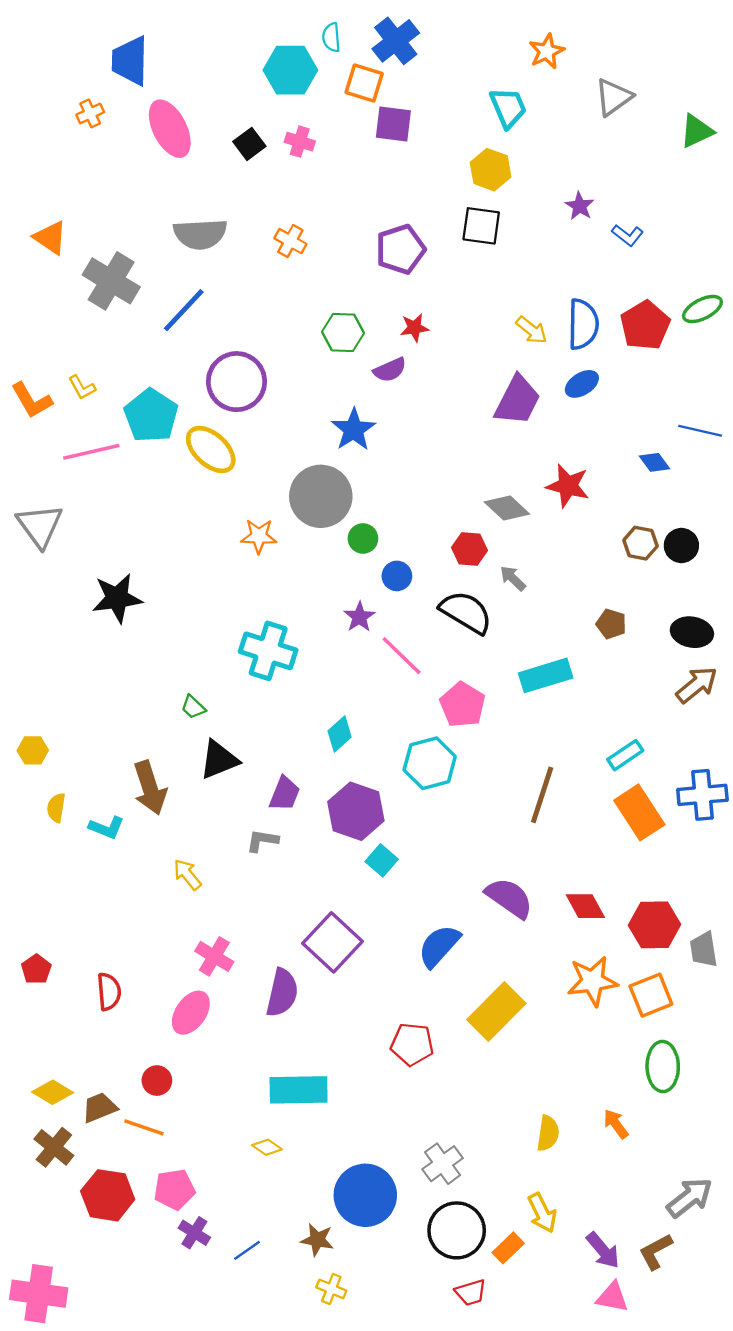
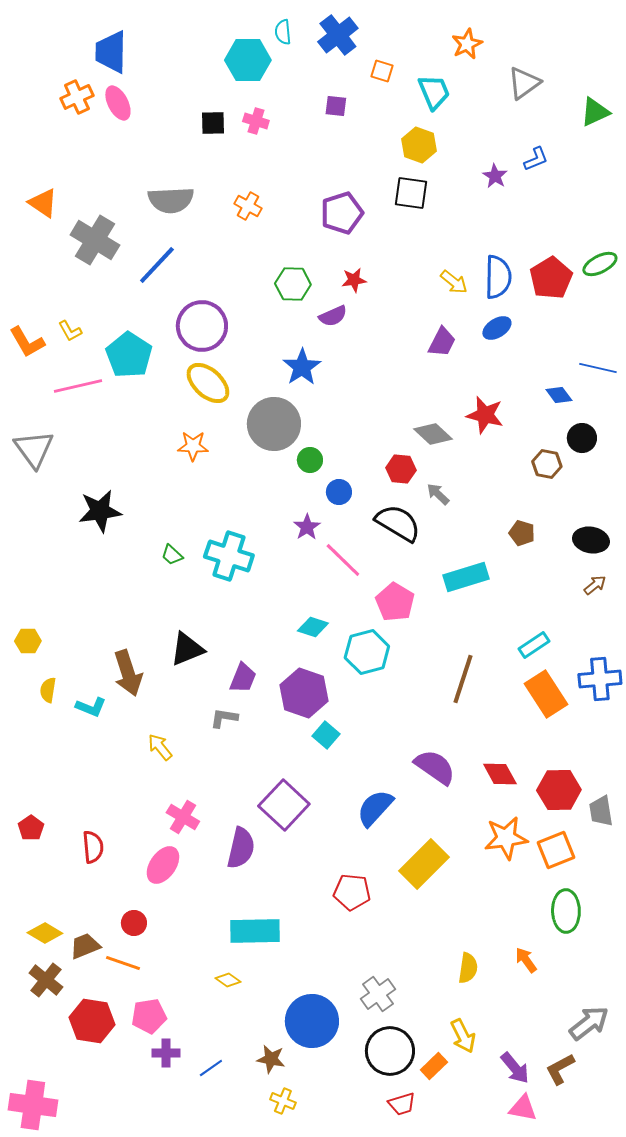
orange square: (364, 83) -> (382, 71), moved, size x0.7
orange cross: (90, 113) -> (77, 97), size x1.4
purple square: (393, 124) -> (336, 106), size x0.7
pink ellipse: (170, 129) -> (118, 103), moved, size x0.7
black square: (249, 144) -> (213, 123), turned 36
blue L-shape: (628, 235) -> (536, 159), moved, turned -60
purple trapezoid: (517, 400) -> (442, 342), size x0.7
yellow ellipse: (211, 449) -> (208, 383), moved
orange star: (259, 536) -> (193, 446), moved
black circle: (681, 545) -> (582, 438), moved
brown arrow: (697, 685) -> (595, 585), size x0.6
green trapezoid: (193, 707) -> (172, 555), moved
cyan diamond: (340, 734) -> (313, 627), moved, turned 60
purple cross: (194, 1233) -> (166, 1053), turned -32

